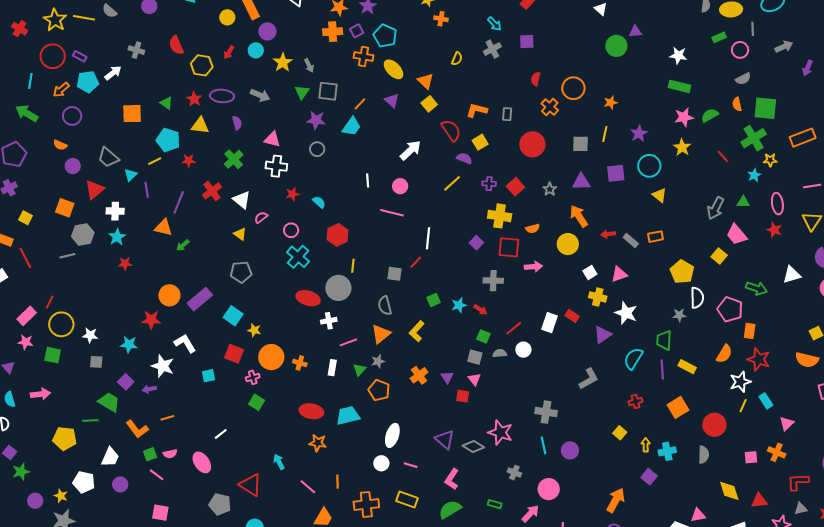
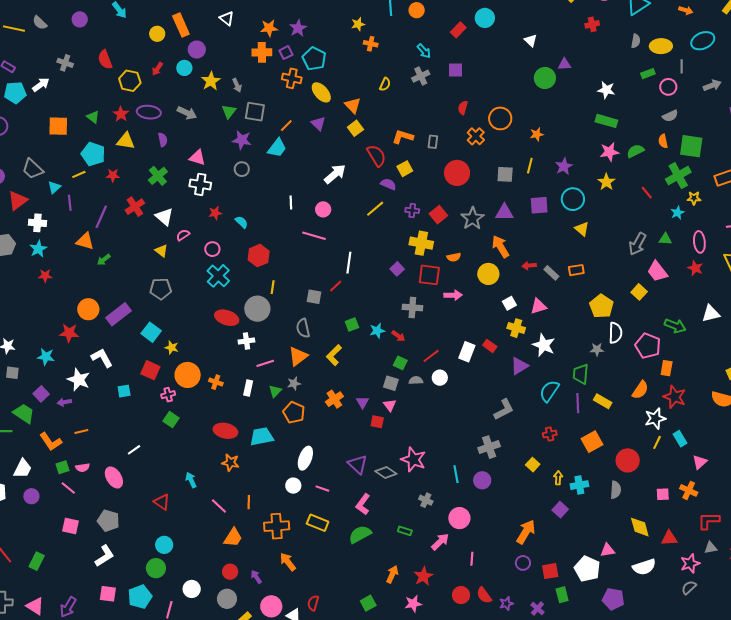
gray star: (550, 189) -> (473, 218), size x1.6
gray cross: (546, 412) -> (489, 447), moved, turned -30
red triangle: (251, 485) -> (162, 502), size x0.7
gray pentagon: (220, 504) -> (108, 521), moved

